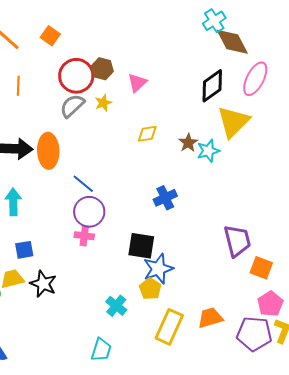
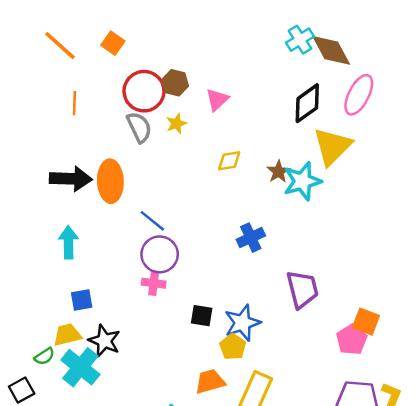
cyan cross: (214, 21) -> (300, 40), moved
gray semicircle: (72, 106) -> (139, 127), turned 108
cyan star: (208, 151) -> (302, 181), size x1.4
purple trapezoid: (237, 241) -> (302, 289), moved
black square: (141, 246) -> (202, 316), moved, size x0.7
pink pentagon: (270, 304) -> (352, 340), moved
cyan cross: (116, 306) -> (80, 367), moved, size x1.5
orange trapezoid: (210, 318) -> (210, 382), moved

